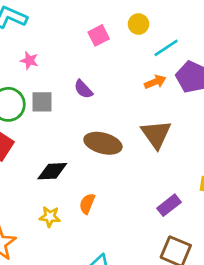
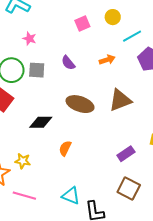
orange arrow: (155, 82) -> (107, 60), moved
brown triangle: (156, 134) -> (120, 100), turned 40
yellow star: (50, 217) -> (23, 161), moved

